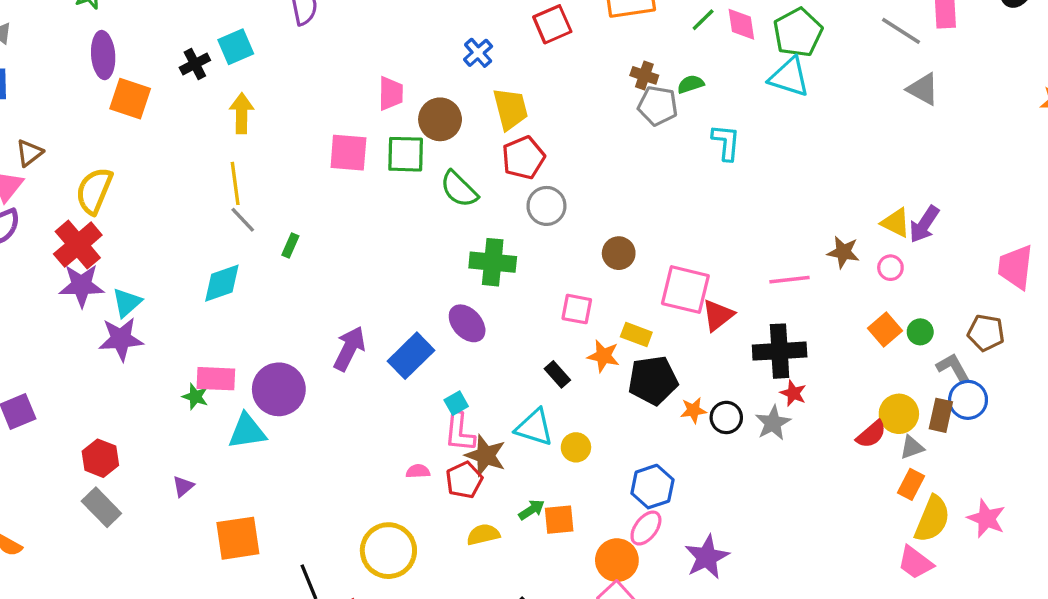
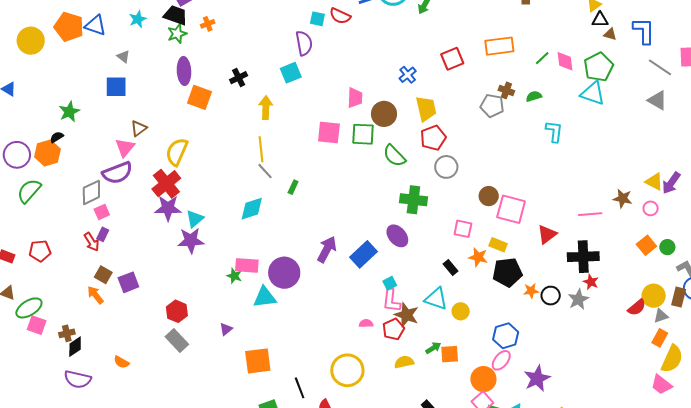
cyan square: (236, 47) -> (291, 73), moved
gray triangle: (923, 89) -> (657, 100), moved
gray pentagon: (658, 106) -> (492, 106), moved
pink square: (685, 290) -> (511, 209), moved

